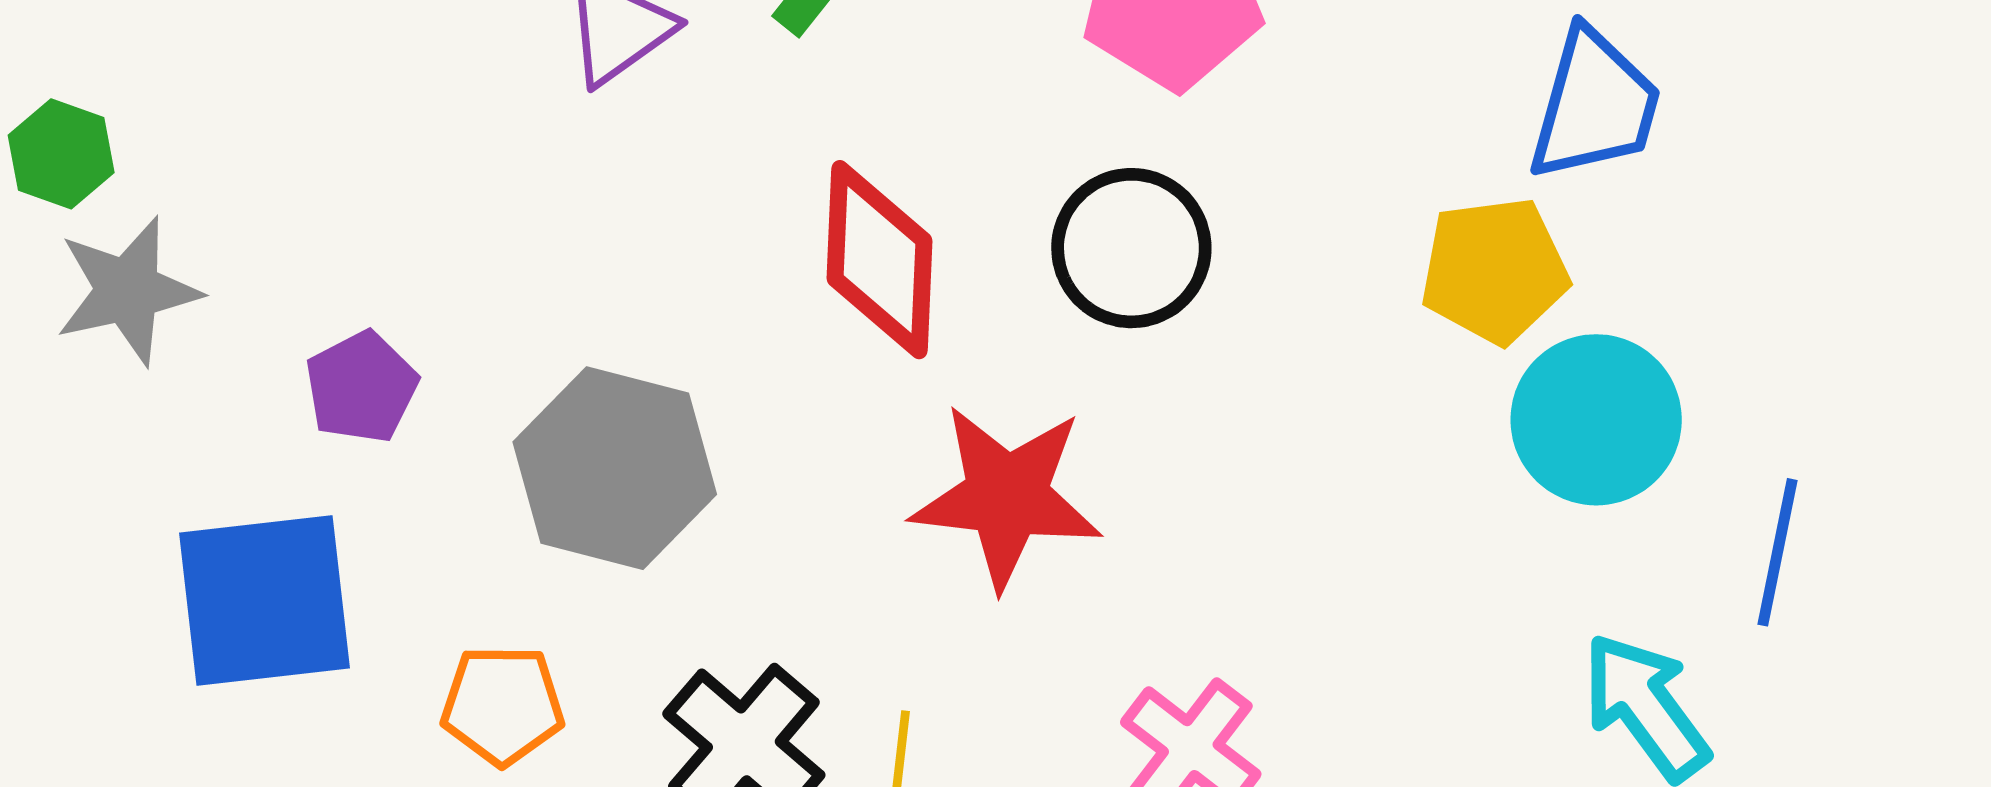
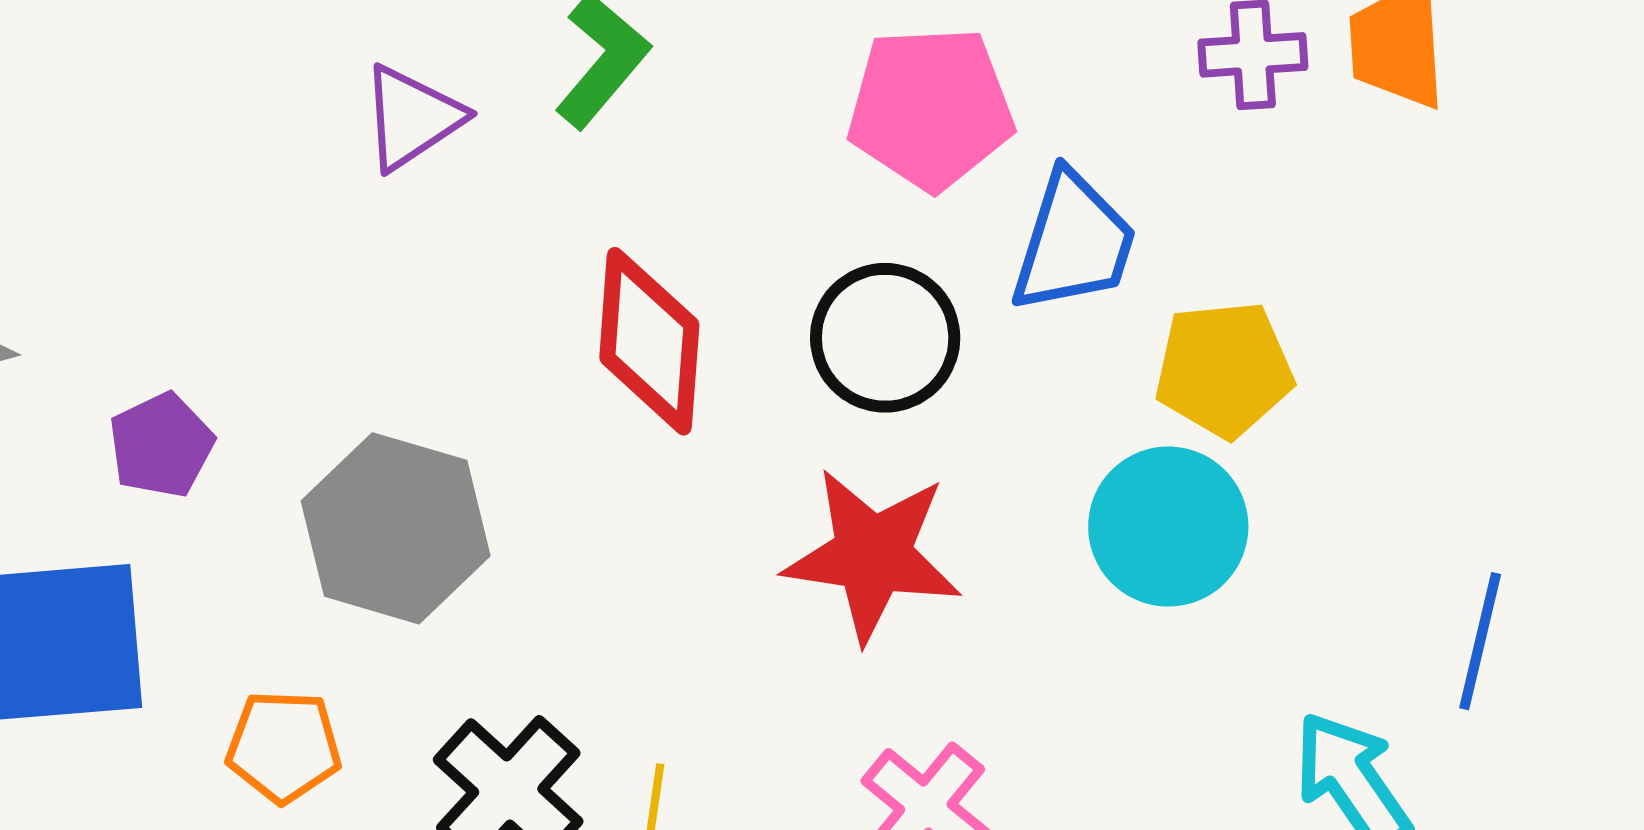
blue trapezoid: (1595, 105) -> (1074, 243), moved
cyan circle: (1596, 420) -> (1168, 527), moved
red star: (1007, 496) -> (873, 555), moved

